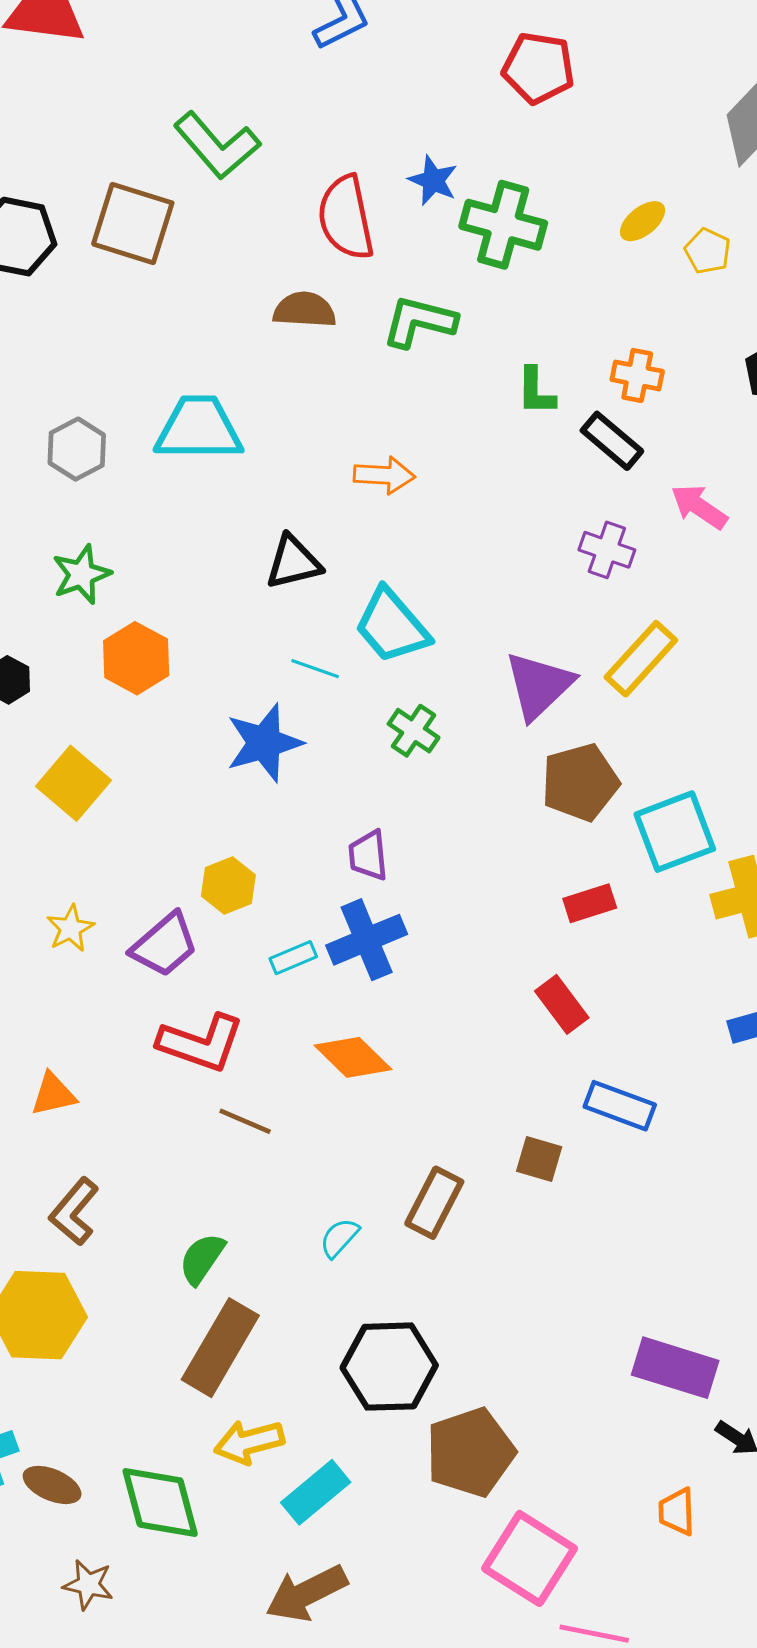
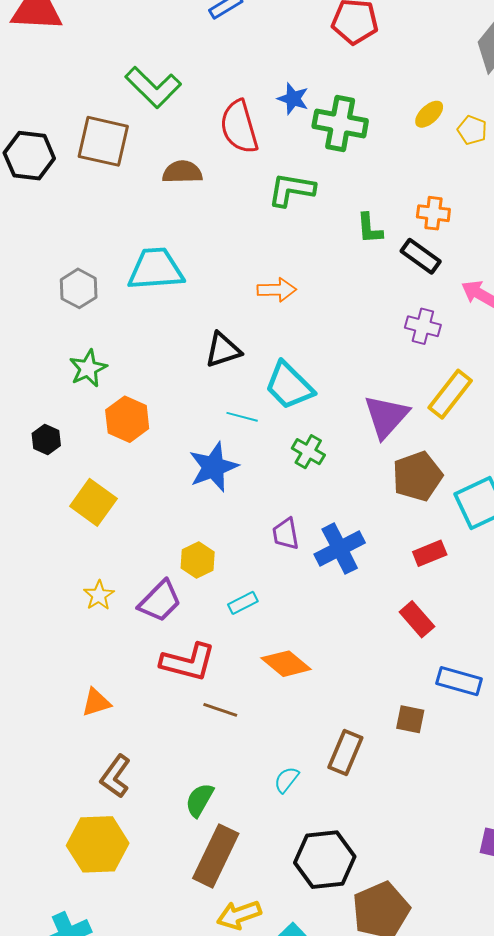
brown semicircle: (305, 310) -> (182, 172), moved
blue cross: (367, 940) -> (340, 549), moved

